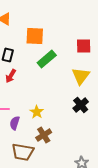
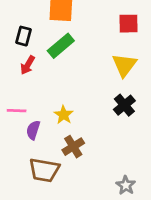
green rectangle: (47, 59) -> (61, 46), moved

